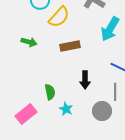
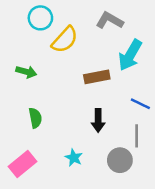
brown rectangle: (70, 46) -> (97, 77), moved
green semicircle: (50, 92) -> (35, 118), moved

